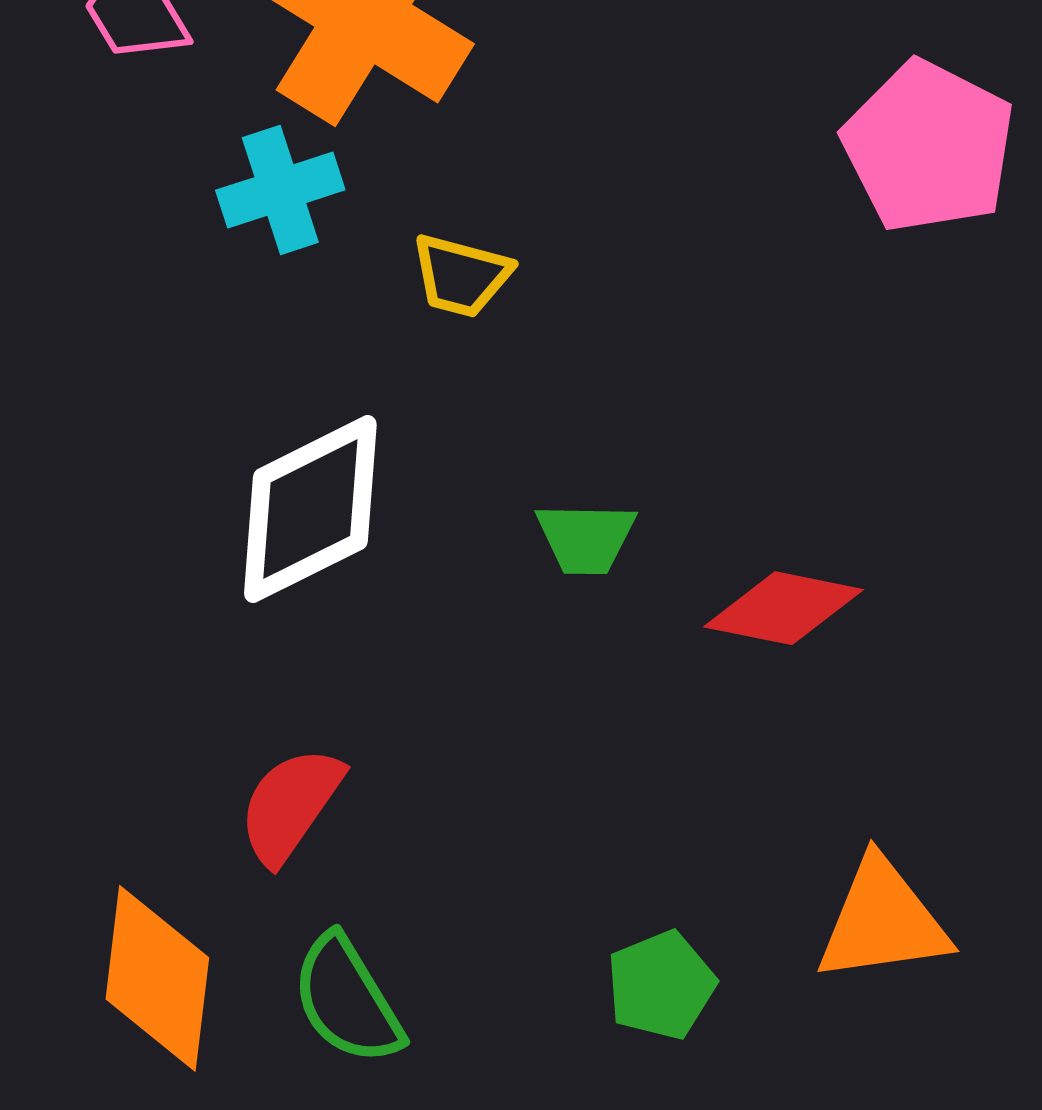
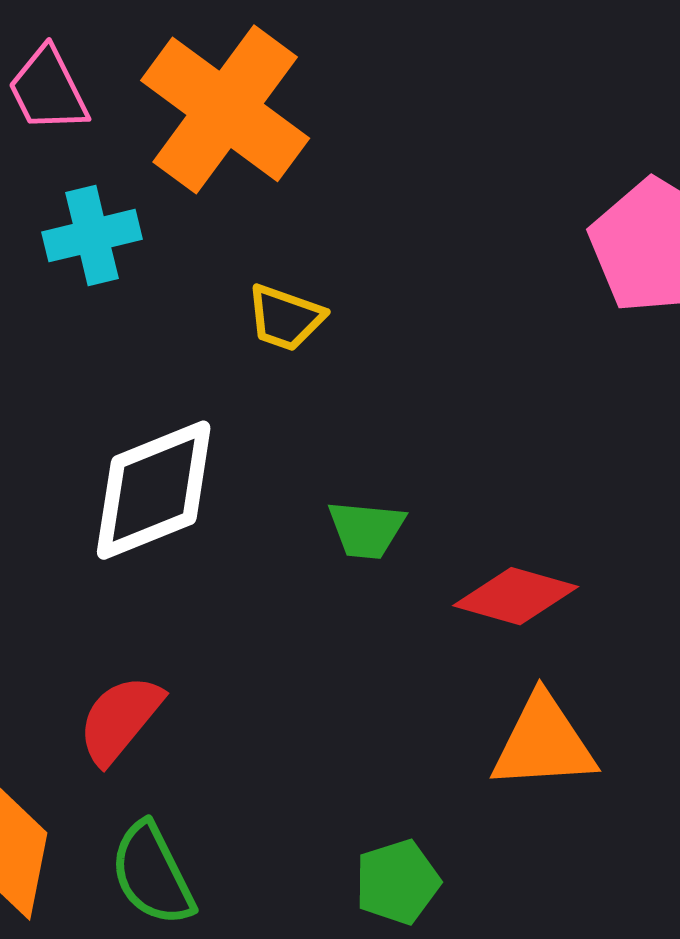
cyan cross: (280, 190) -> (92, 236), moved
orange triangle: (883, 921) -> (543, 743), moved

